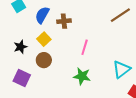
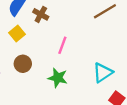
brown cross: (64, 21) -> (41, 14), turned 32
brown circle: (44, 60) -> (23, 64), moved

